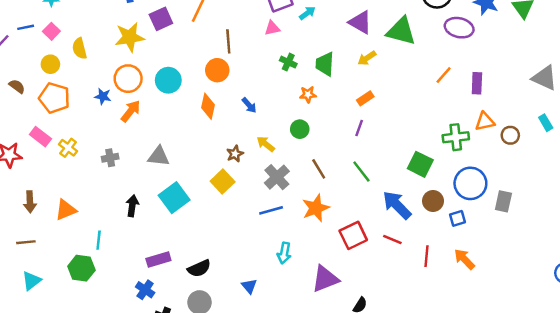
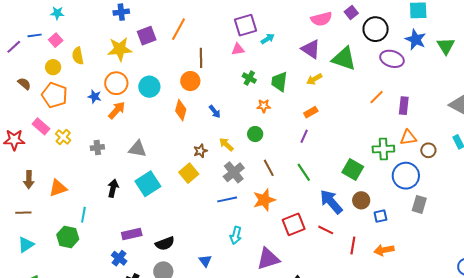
blue circle: (470, 183) -> (406, 176), moved
orange arrow: (464, 259) -> (384, 250), turned -60

